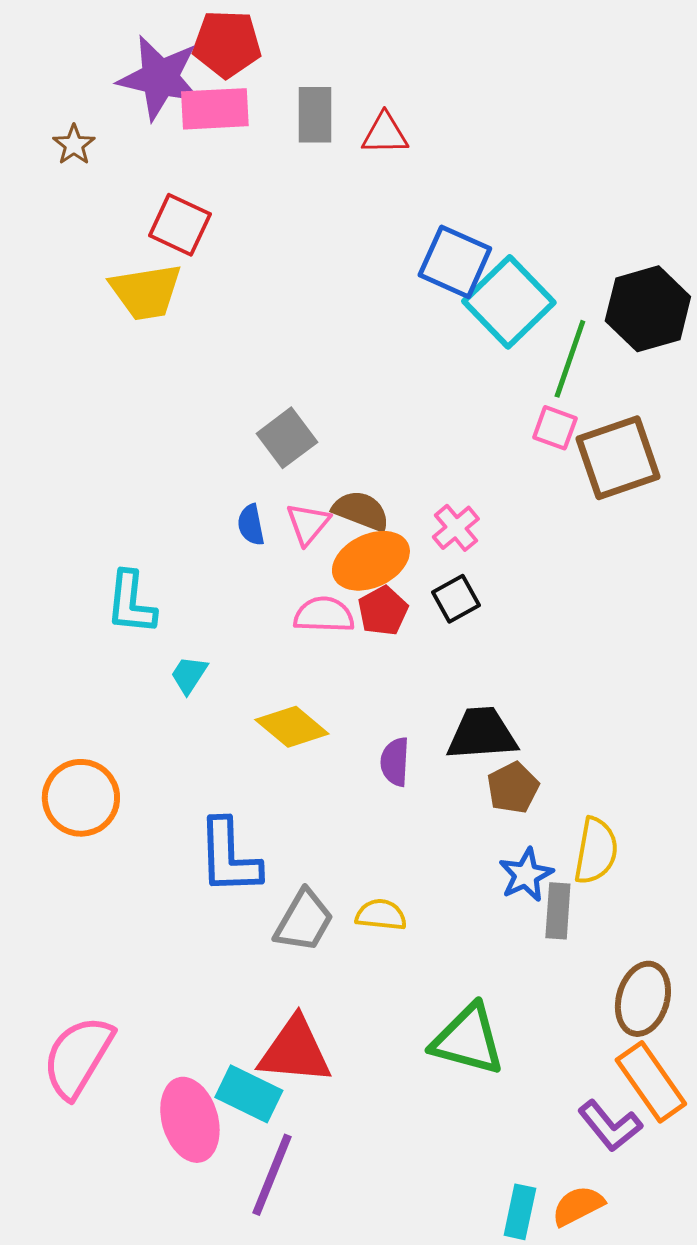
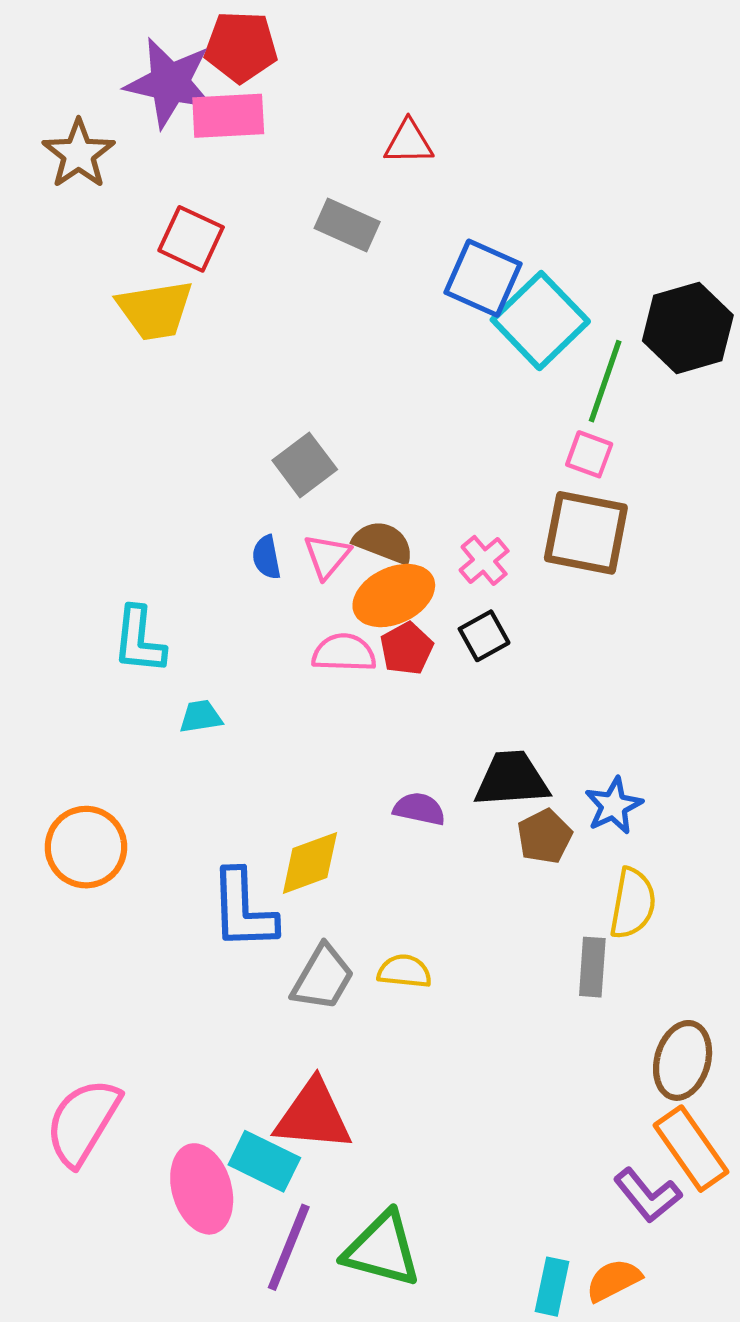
gray rectangle: (315, 115) -> (347, 225), moved, turned -66
brown star: (74, 145) -> (79, 154), size x1.6
brown square: (618, 458) -> (586, 533), moved, turned 30
cyan trapezoid: (189, 675) -> (201, 717), turned 48
yellow diamond: (292, 727) -> (310, 863), moved, turned -60
purple semicircle: (395, 762) -> (419, 809), turned 99
blue star: (526, 875) -> (614, 806), moved
green triangle: (468, 1040) -> (382, 1249), moved

